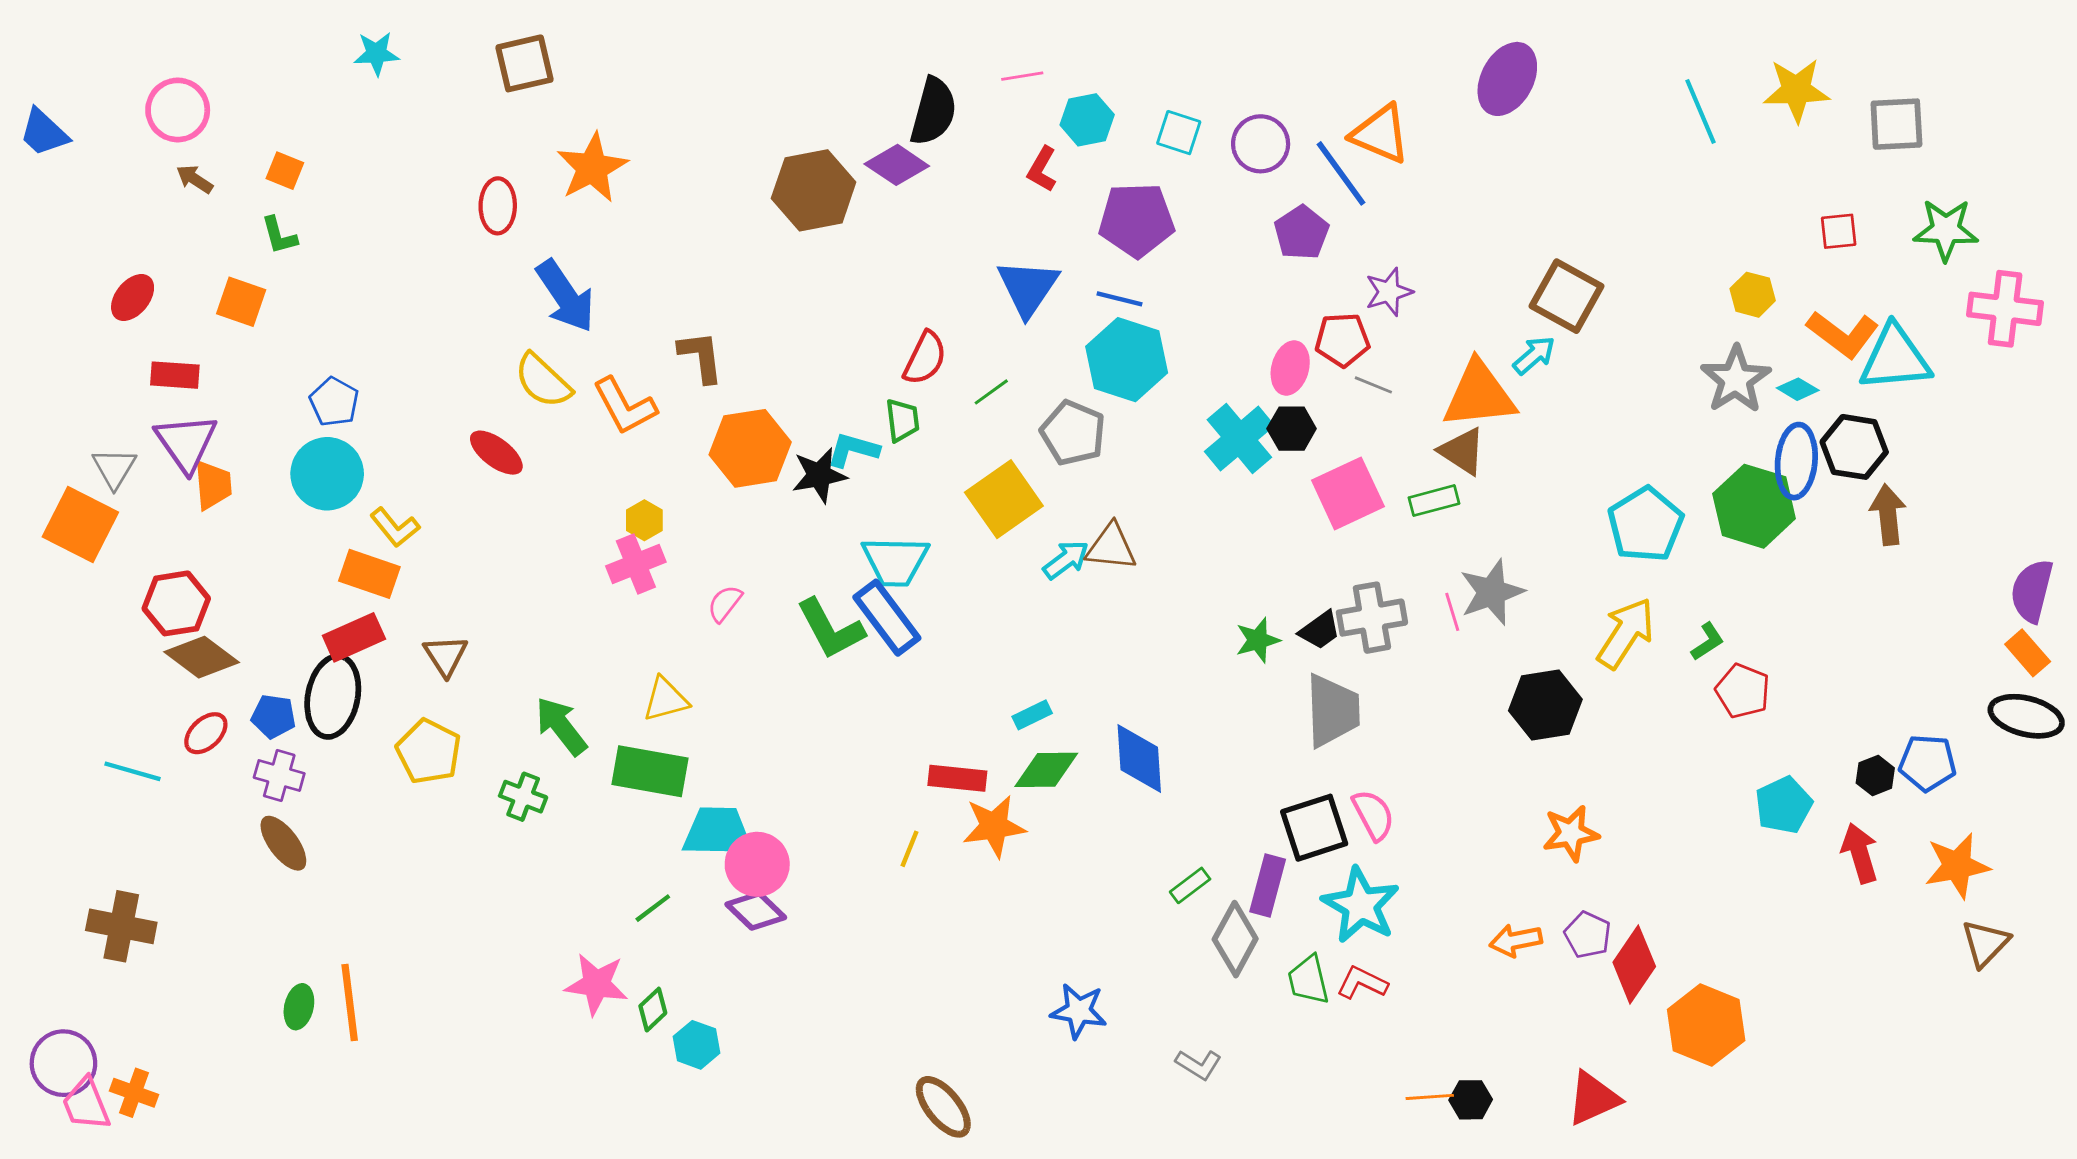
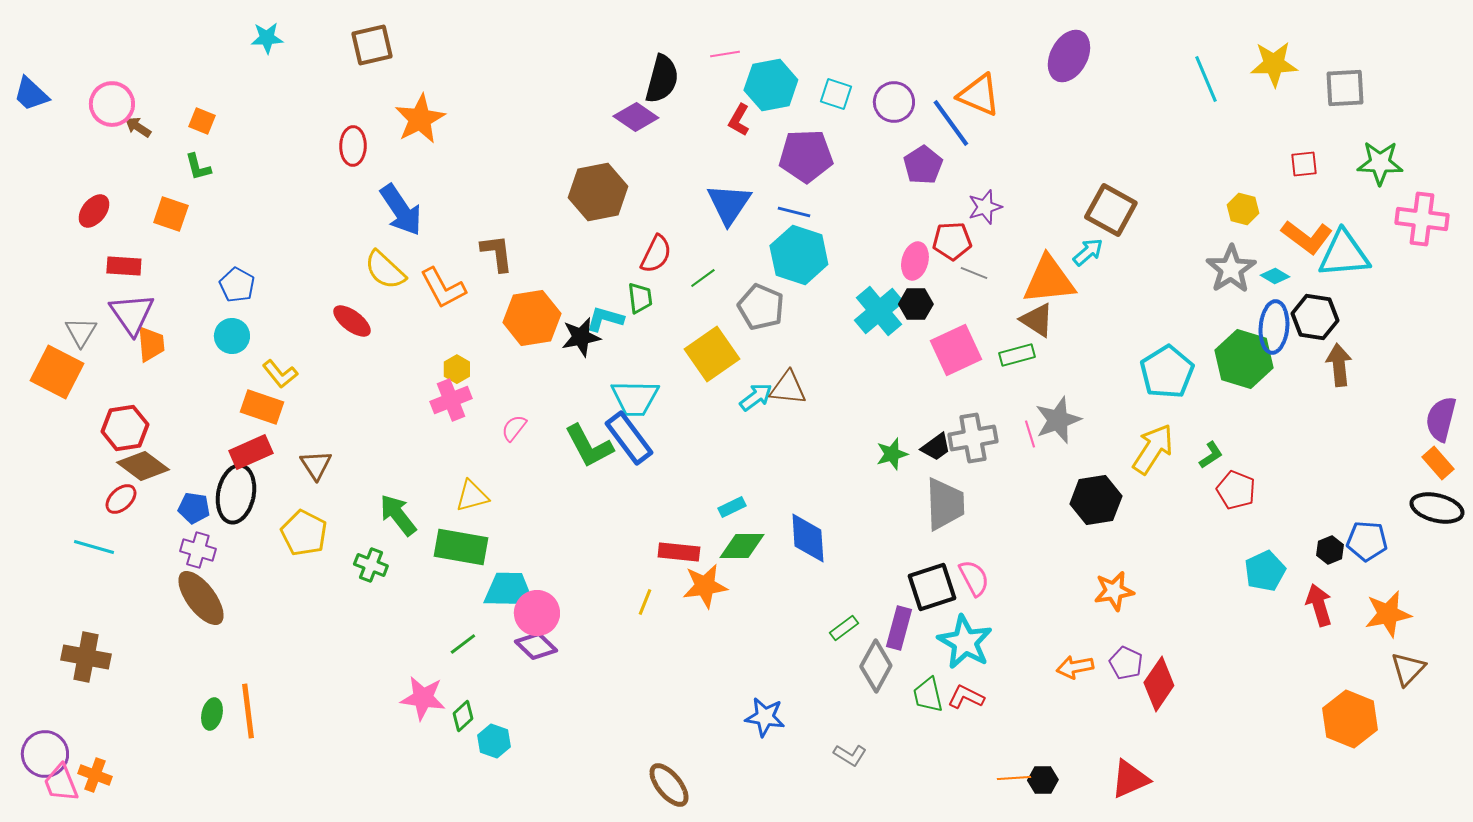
pink circle: (178, 110) -> (112, 104), moved
cyan hexagon: (1087, 120) -> (771, 85), size x1.4
brown hexagon: (814, 190) -> (598, 192), moved
cyan circle: (327, 474) -> (232, 336), size x0.7
red ellipse: (206, 733) -> (121, 499), moved
brown ellipse: (283, 843) -> (201, 598), size x1.4
orange hexagon: (1706, 1025) -> (1350, 719), moved

